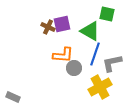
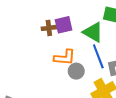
brown cross: (48, 27) -> (49, 28), turned -32
blue line: (95, 54) -> (98, 56), turned -40

